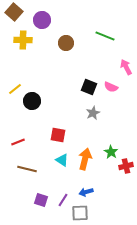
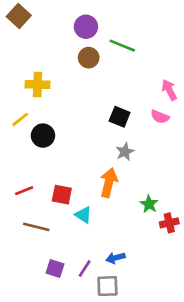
purple circle: (42, 20) -> (86, 27), moved
green line: (105, 36) -> (122, 46), moved
yellow cross: (23, 40) -> (38, 84), moved
pink semicircle: (111, 87) -> (160, 117), moved
red square: (58, 135) -> (62, 195), moved
orange arrow: (85, 159) -> (109, 183), moved

